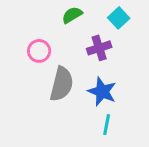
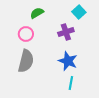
green semicircle: (72, 15) -> (37, 13), moved
gray semicircle: (62, 84) -> (26, 61), moved

